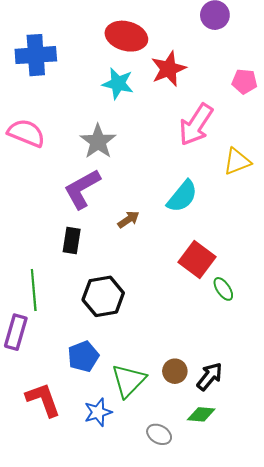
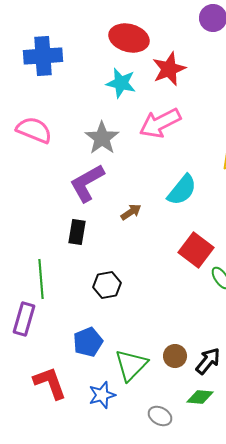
pink arrow: (196, 125) -> (160, 123), moved, turned 30
black hexagon: (103, 296) -> (107, 285), size x0.7

